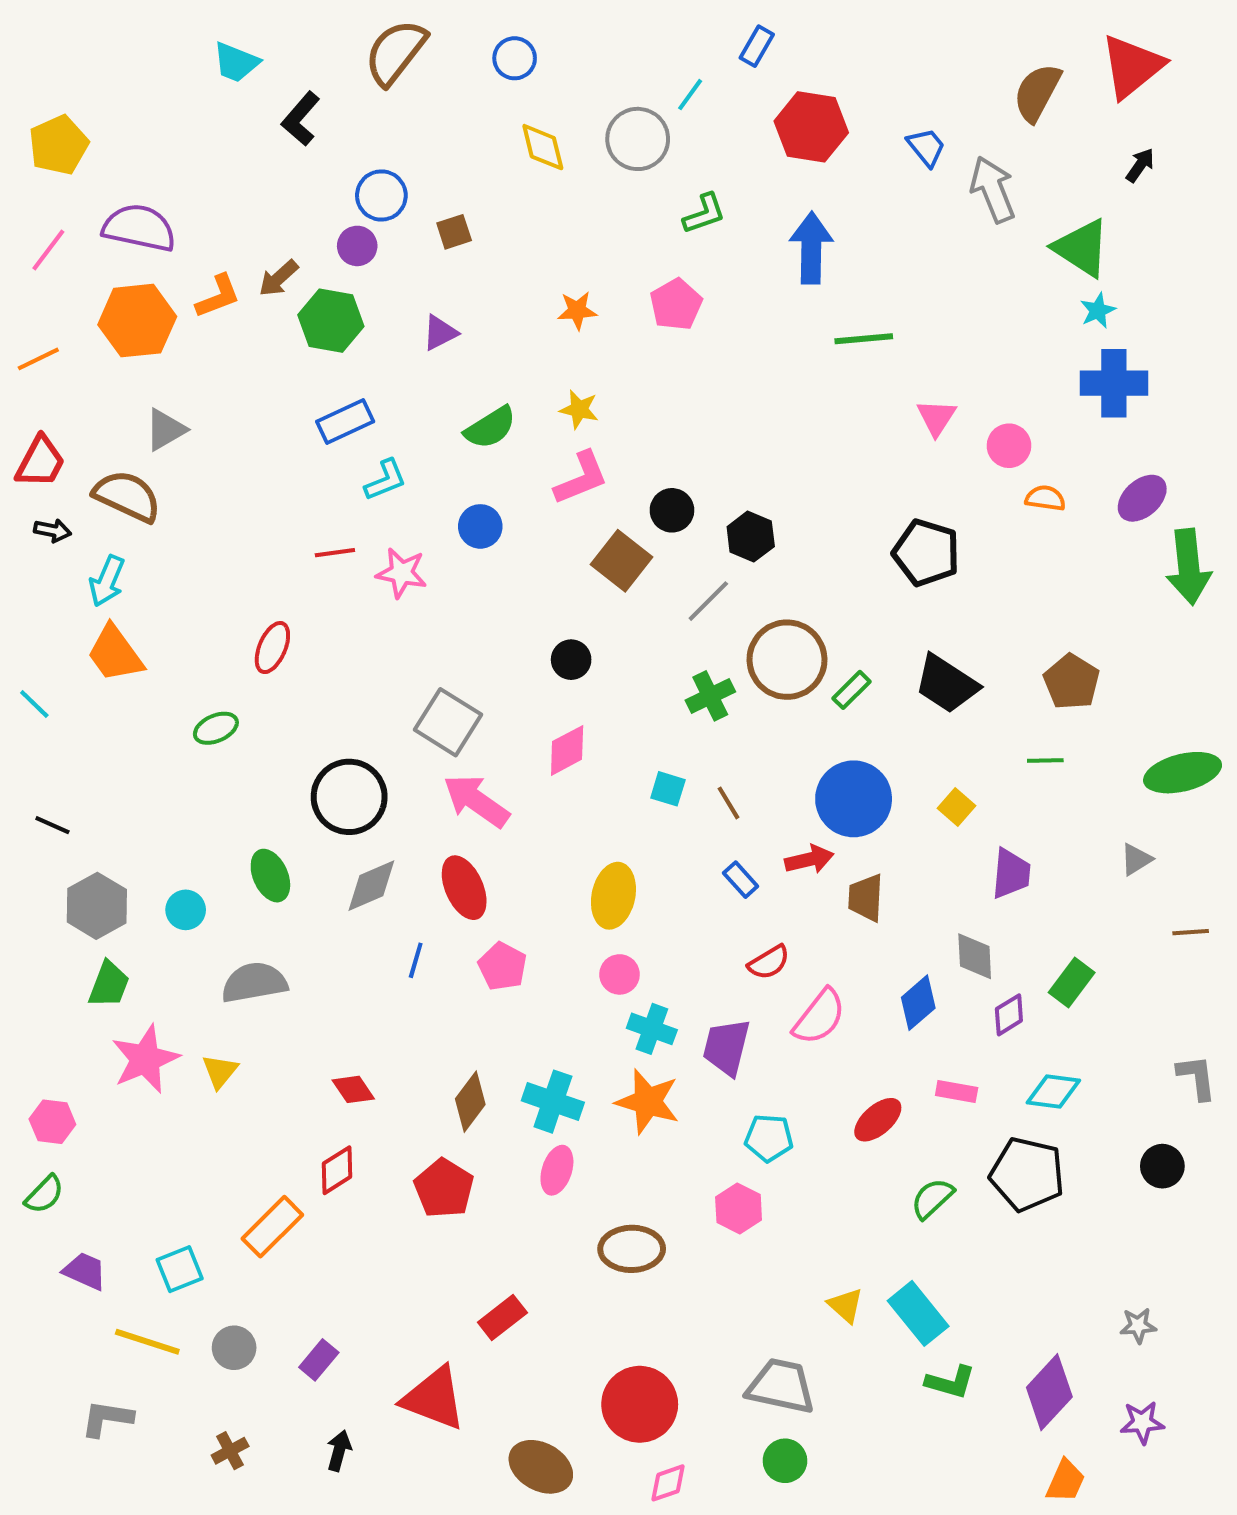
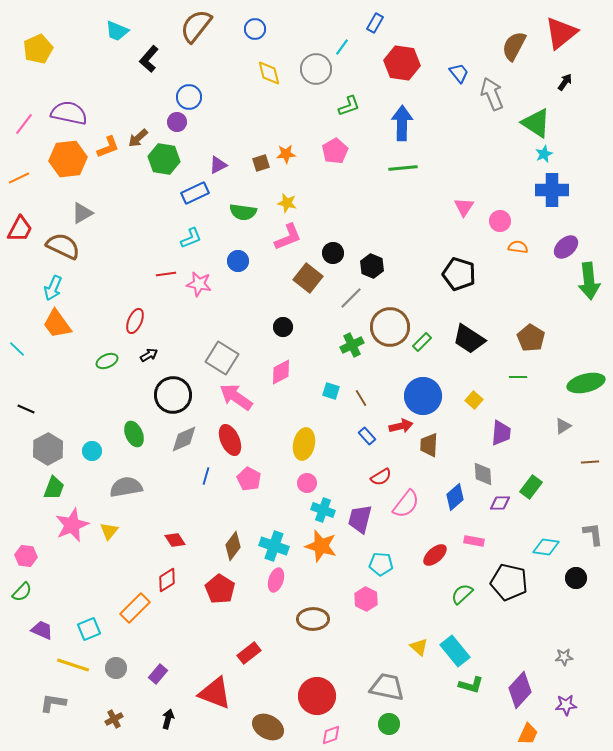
yellow pentagon: (59, 145) -> (38, 49), moved
brown square: (454, 232) -> (261, 163), moved
green line: (864, 339) -> (403, 168), moved
blue rectangle: (345, 422) -> (195, 193), moved
green semicircle: (490, 428) -> (243, 212), turned 40
black arrow: (52, 530) -> (149, 355), moved, turned -42
purple diamond: (1009, 1015) -> (500, 503), turned 30
cyan diamond: (1053, 1091) -> (546, 547), moved

